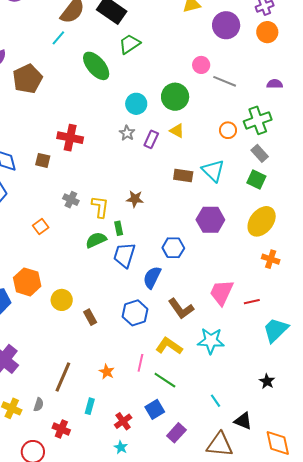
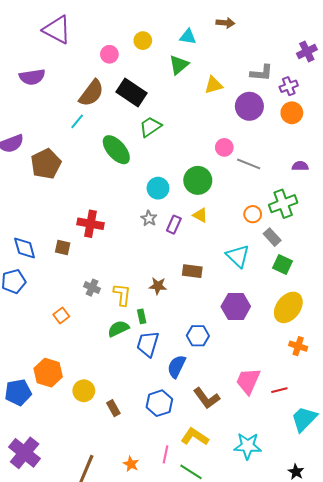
gray rectangle: (260, 153) -> (272, 237), moved
brown rectangle: (183, 176) -> (192, 271), moved
cyan star: (211, 341) -> (248, 446), moved

